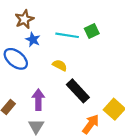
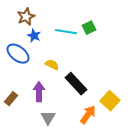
yellow semicircle: (60, 65) -> (52, 65), moved
gray triangle: (36, 126) -> (48, 118), moved

